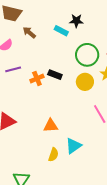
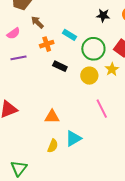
black star: (76, 21) -> (103, 15), moved
cyan rectangle: (61, 31) -> (69, 35), moved
orange cross: (37, 79) -> (47, 44), moved

